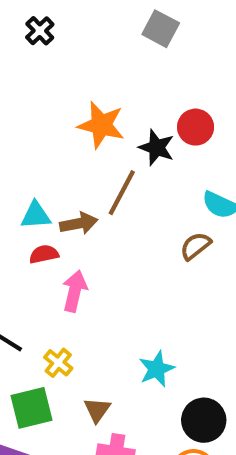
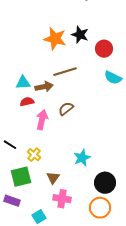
red circle: (196, 127) -> (104, 49), moved
black star: (157, 148) -> (80, 35), moved
brown line: (122, 193) -> (65, 72), turned 45
brown semicircle: (196, 246) -> (66, 109), moved

